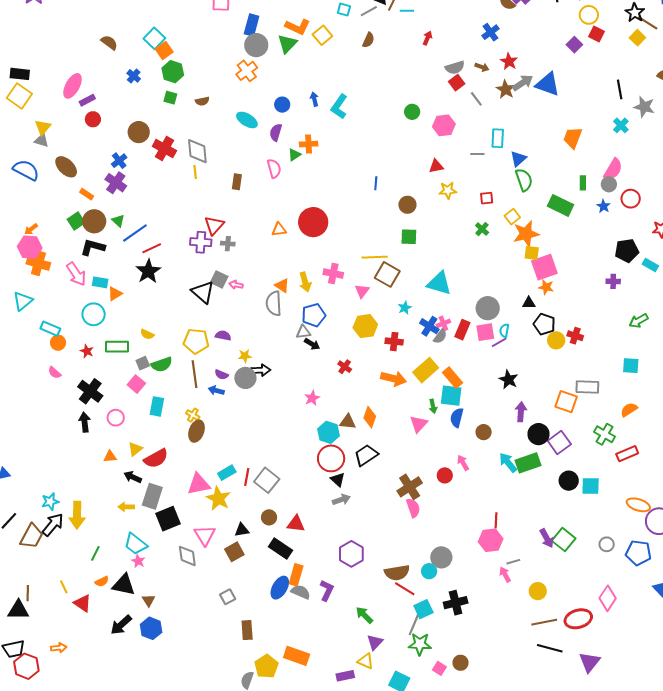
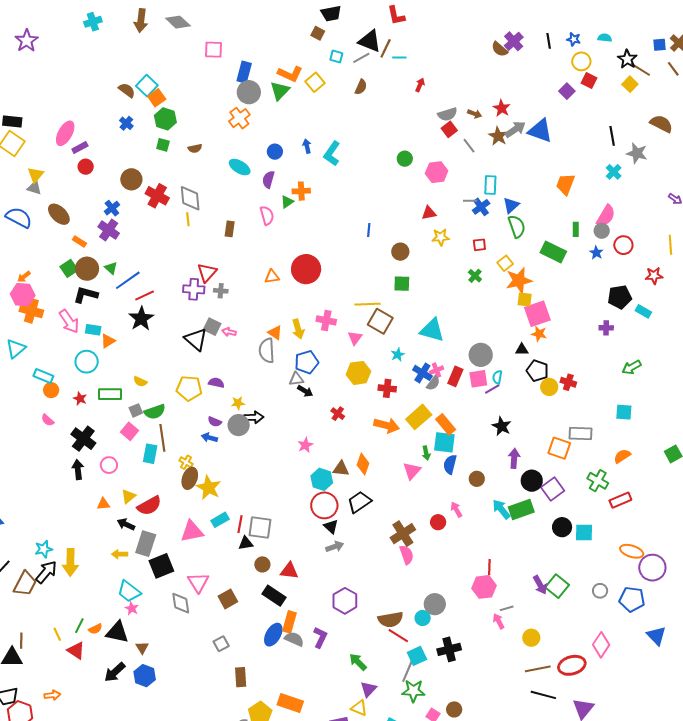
blue cross: (491, 32) -> (481, 207), moved
brown semicircle: (109, 43) -> (127, 90), moved
brown line: (195, 374) -> (162, 438), moved
gray square: (267, 480) -> (260, 527), turned -30
yellow star: (218, 498) -> (209, 488), moved
black triangle: (242, 530) -> (246, 543), moved
green line: (95, 553) -> (79, 626), moved

